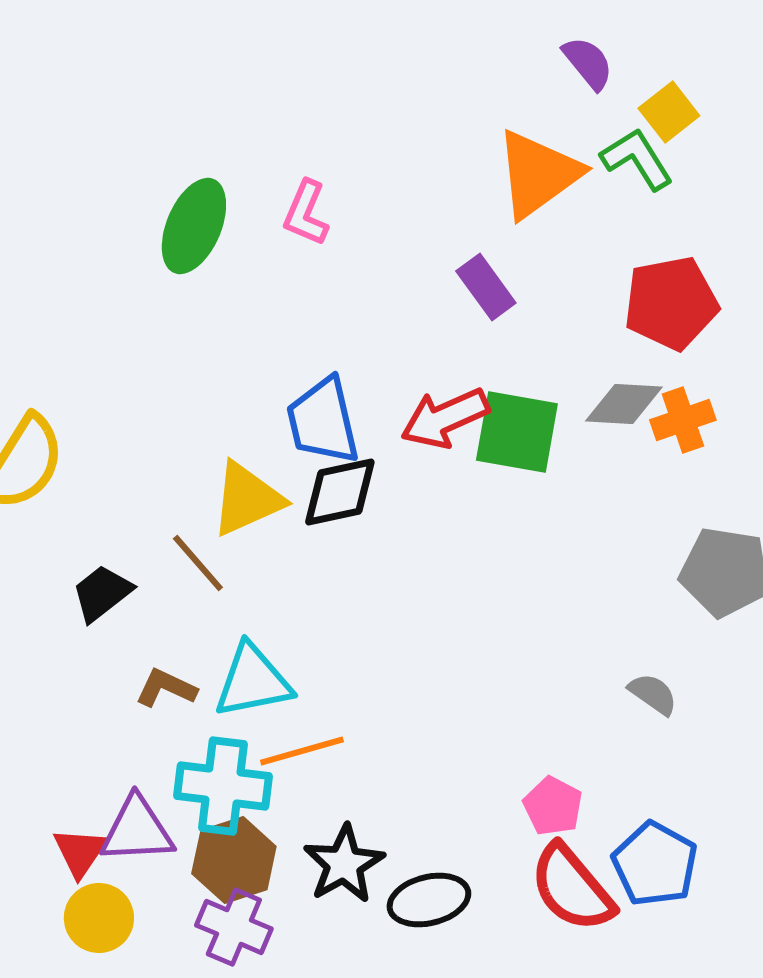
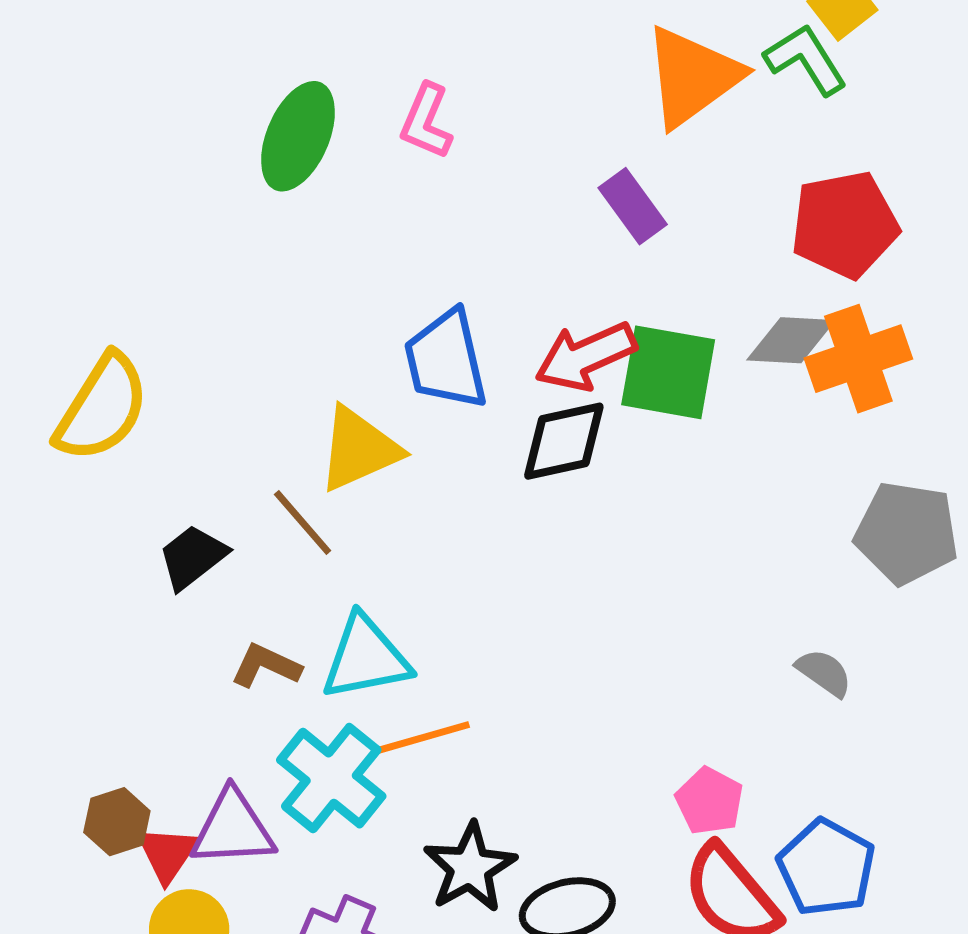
orange cross: (683, 420) -> (858, 359), size x1.4
black diamond: (340, 492) -> (564, 441), moved
cyan cross: (223, 786) -> (331, 778), turned 32
brown hexagon: (234, 860) -> (117, 822), moved, size x0.7

